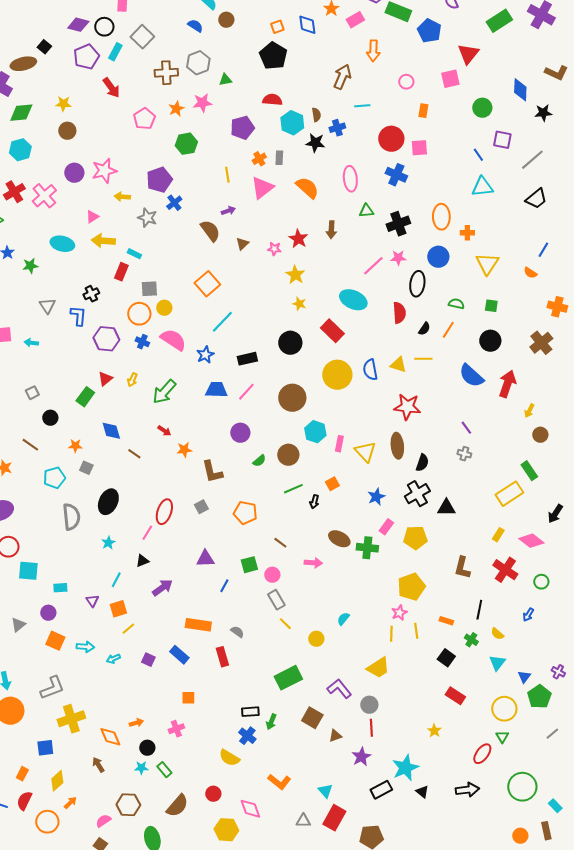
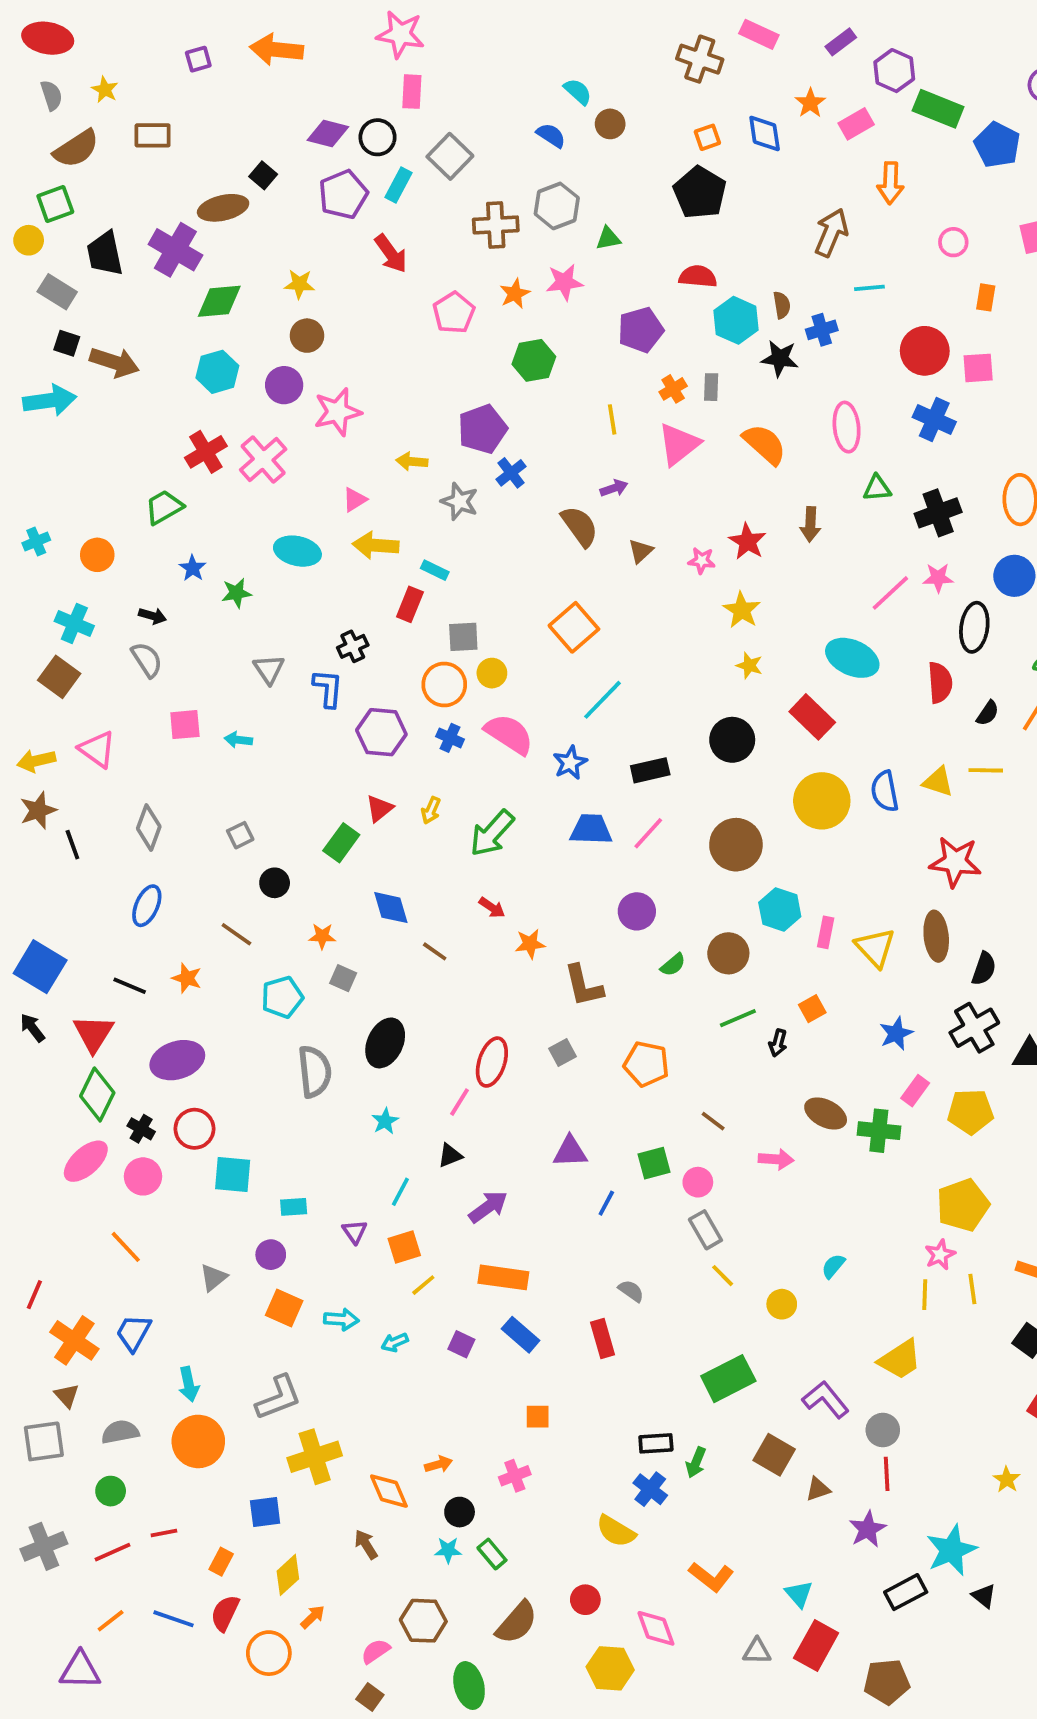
pink star: (104, 171) -> (337, 412), moved
purple circle: (74, 173) -> (284, 385), moved
orange rectangle: (198, 625) -> (503, 1277), moved

